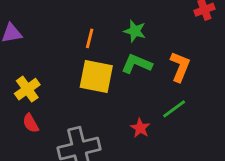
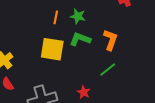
orange line: (90, 38) -> (56, 17), moved
red star: (140, 128) -> (84, 92), moved

